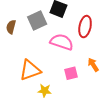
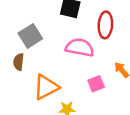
gray square: (37, 20) -> (30, 36), moved
brown semicircle: (11, 27) -> (19, 62), moved

